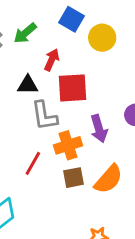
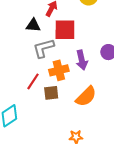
gray L-shape: (44, 116) -> (44, 48), turned 80
brown square: (73, 178) -> (51, 93), moved

